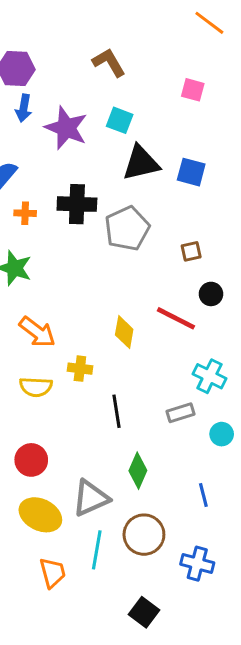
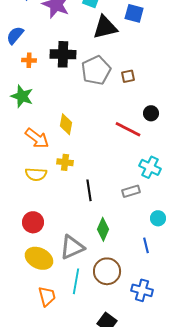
blue square: (191, 172) -> (134, 13), moved
brown square: (191, 251) -> (128, 76), moved
yellow diamond: (124, 332) -> (66, 124), moved
cyan circle: (222, 434) -> (158, 218), moved

